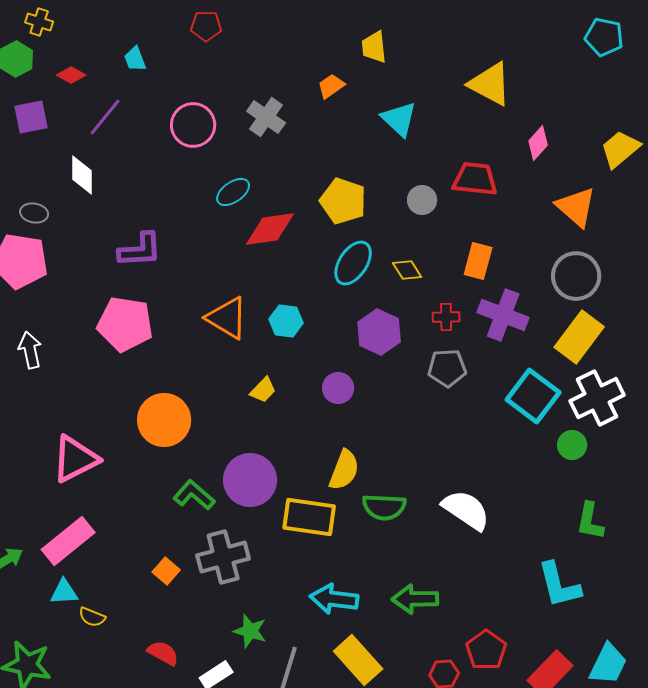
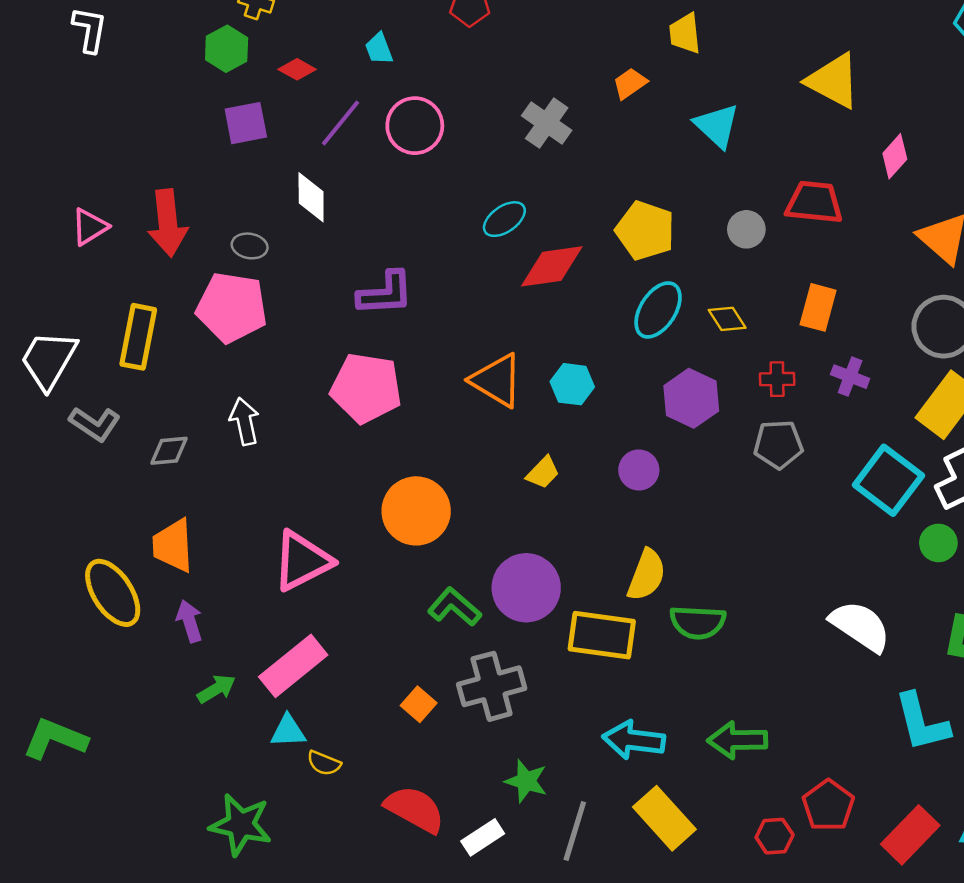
pink circle: (193, 125) -> (415, 126), moved
purple cross: (503, 315) -> (850, 377), size x0.6
white semicircle: (466, 510) -> (860, 626), moved
red semicircle: (163, 653) -> (415, 809), size x1.5

